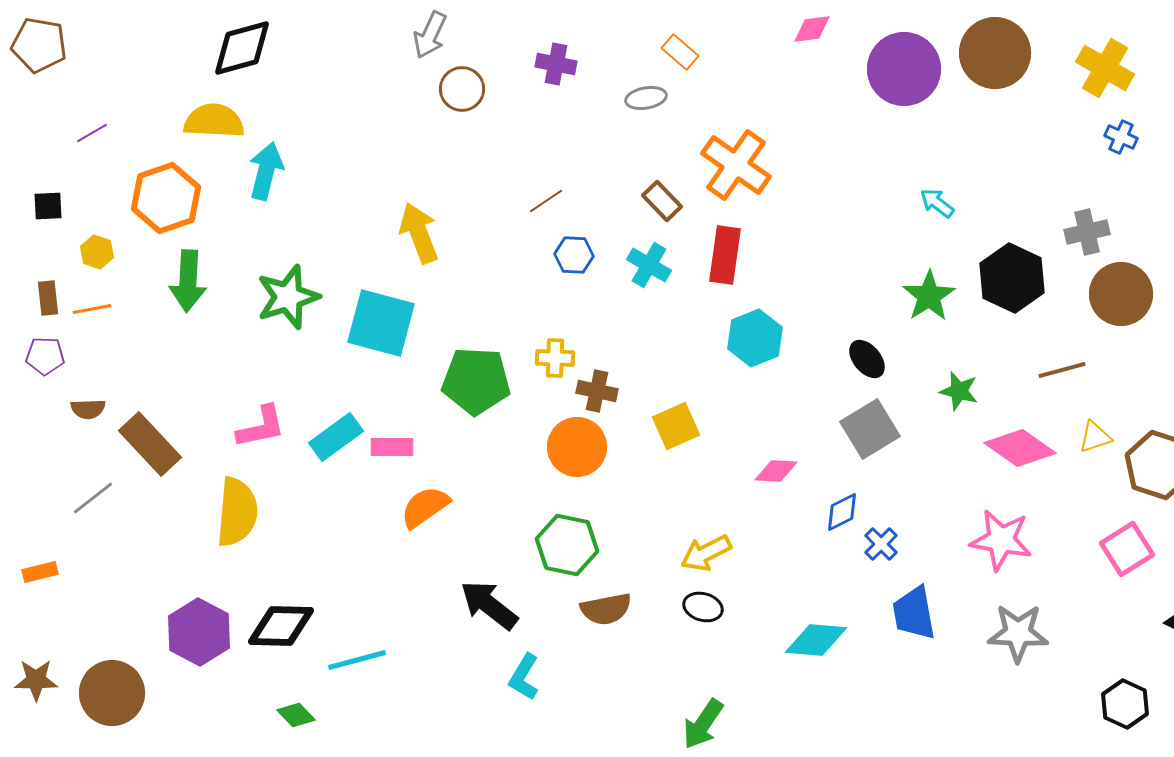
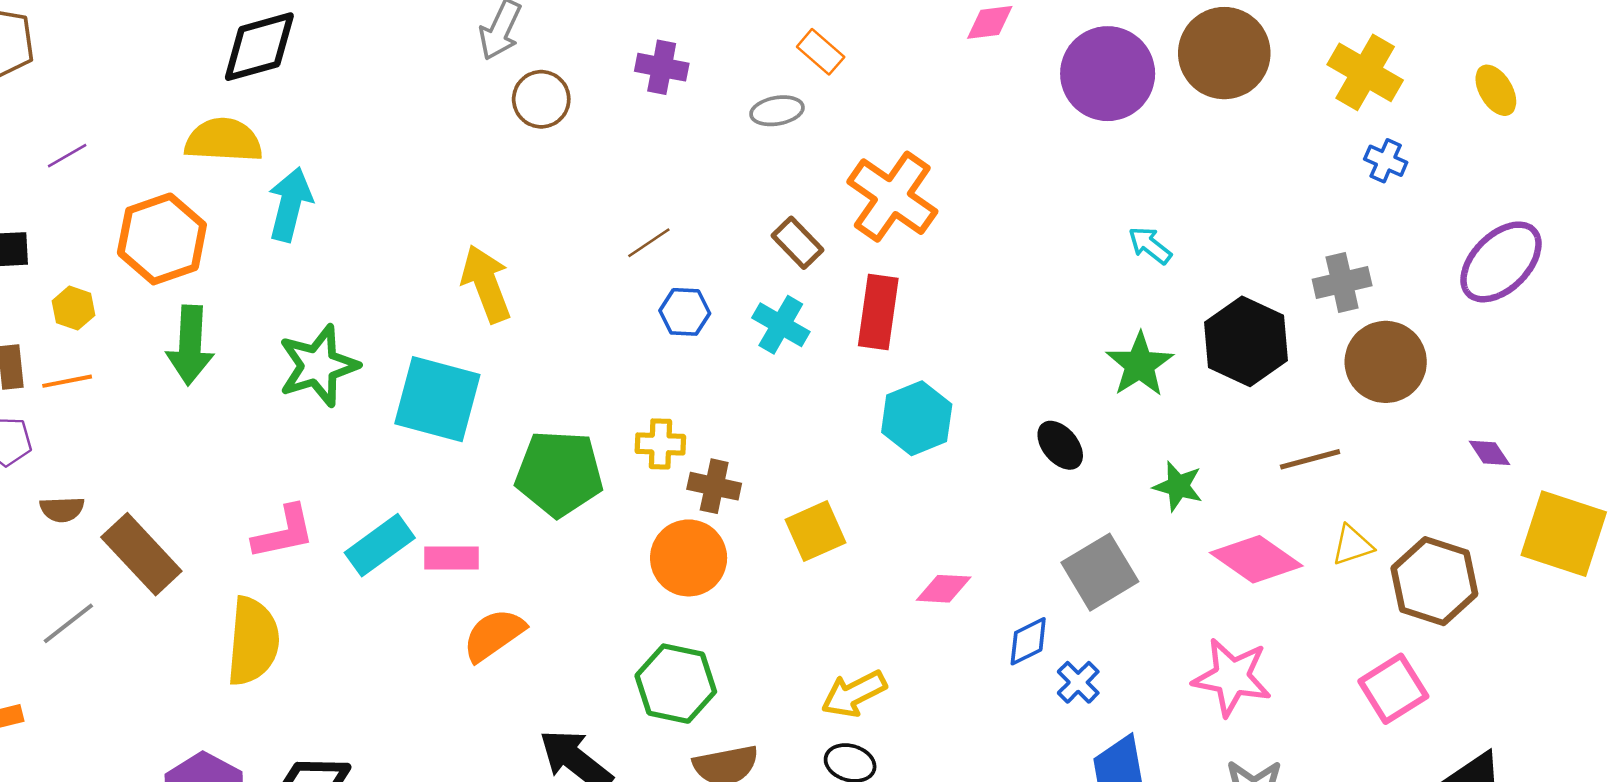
gray square: (870, 429) -> (1100, 572), moved

